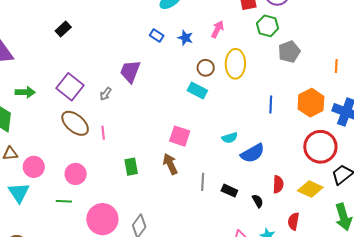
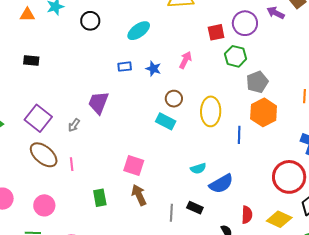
black rectangle: (63, 29) -> (31, 61), turned 49
blue rectangle: (157, 36) -> (125, 67), turned -40
yellow ellipse: (235, 64) -> (211, 111), moved
orange hexagon: (311, 103) -> (264, 112), moved
pink square: (180, 136) -> (134, 165), moved
black rectangle: (229, 191) -> (195, 208), moved

